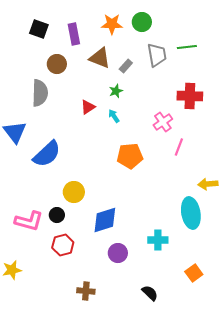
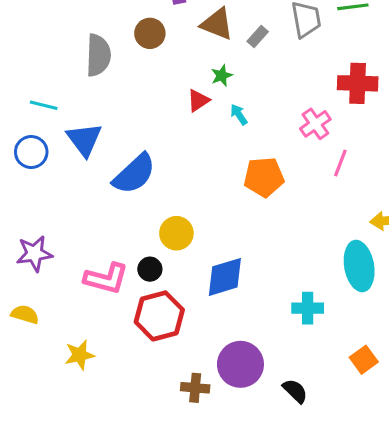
green star: (116, 91) -> (222, 76), moved
gray semicircle: (40, 93) -> (98, 55), moved
red hexagon: (63, 245) -> (159, 316), size x1.4
purple circle: (118, 253) -> (240, 364), moved, size x1.5

